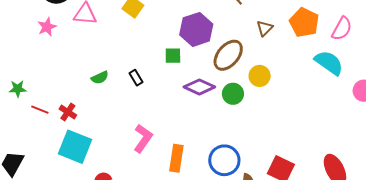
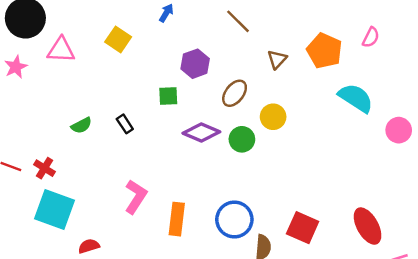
purple hexagon: (196, 29) -> (195, 64), size x0.7
pink semicircle: (342, 29) -> (371, 37), moved, size x0.7
brown ellipse: (228, 55) -> (235, 93), size x0.7

